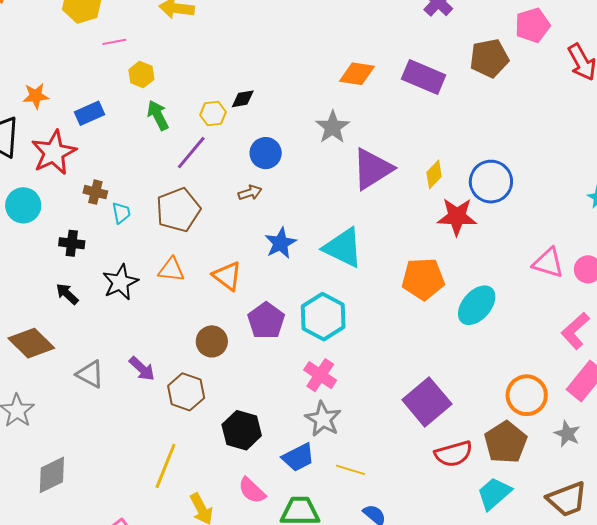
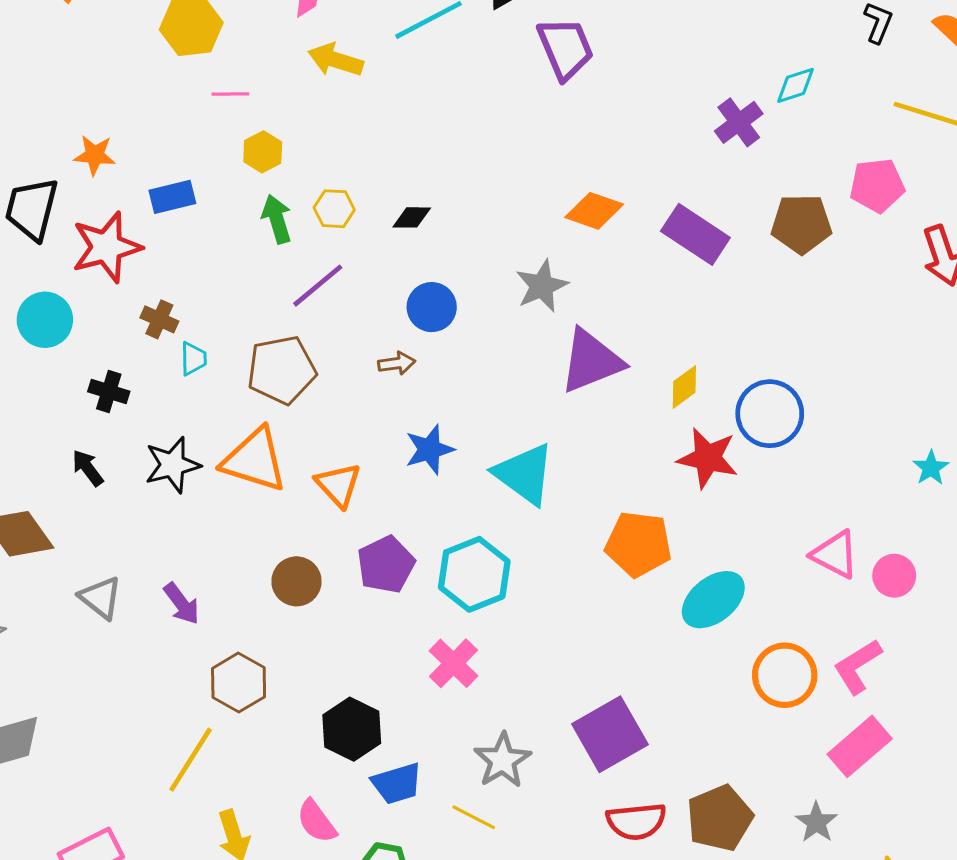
yellow hexagon: (213, 113) -> (334, 209), moved
orange triangle: (171, 270) -> (254, 460), size x1.6
brown hexagon: (186, 392) -> (239, 683), moved
orange circle: (527, 395) -> (785, 675), moved
gray star: (323, 419) -> (502, 760), moved
black hexagon: (242, 430) -> (352, 729), moved

